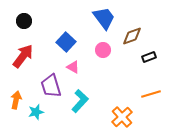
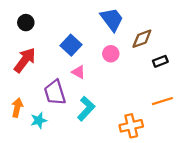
orange cross: (122, 117) -> (131, 126), turned 30

